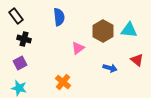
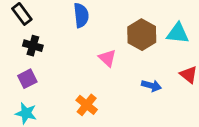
pink triangle: (78, 48) -> (107, 58), turned -40

